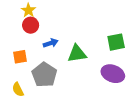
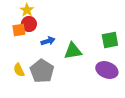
orange square: (20, 57) -> (19, 30), moved
yellow semicircle: (18, 89) -> (19, 70), moved

